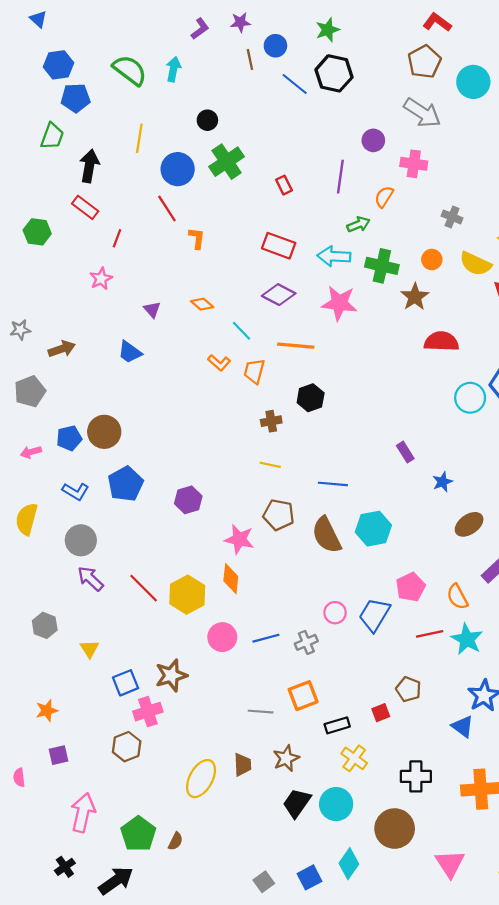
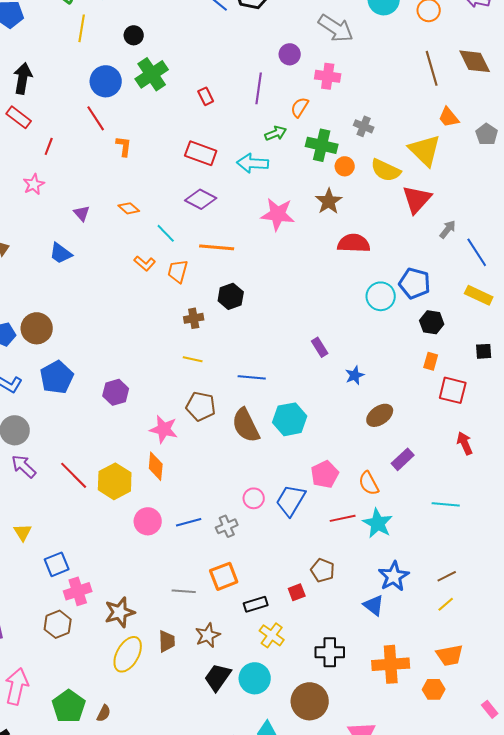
yellow line: (139, 138) -> (82, 28), moved
green cross: (382, 266) -> (322, 145), moved
pink star: (339, 303) -> (278, 214), moved
brown star: (171, 675) -> (120, 612), moved

